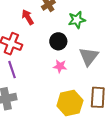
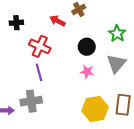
red arrow: (28, 17) -> (57, 21), turned -35
green star: (77, 20) -> (117, 34), moved, turned -30

